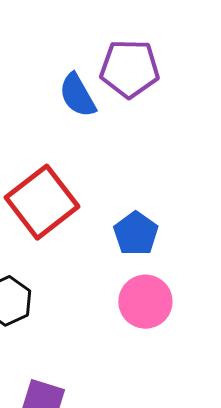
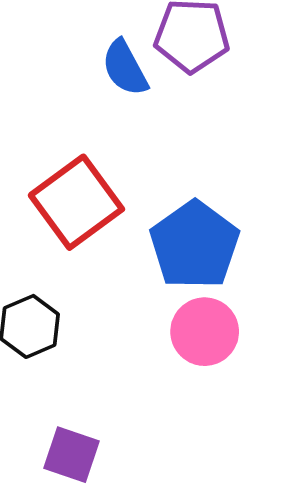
blue pentagon: (136, 234) -> (195, 245), size x1.6

